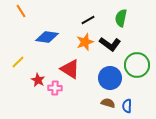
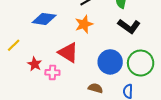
black L-shape: (110, 44) -> (129, 26), moved
green circle: (137, 65) -> (141, 63), moved
brown semicircle: (108, 103) -> (95, 88), moved

